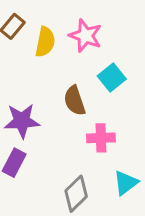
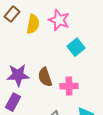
brown semicircle: (75, 101) -> (45, 77), moved

